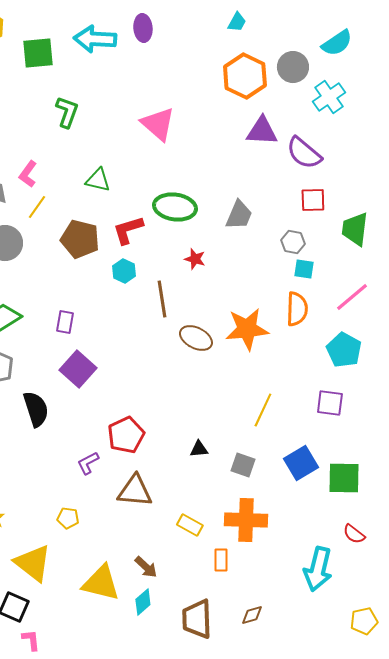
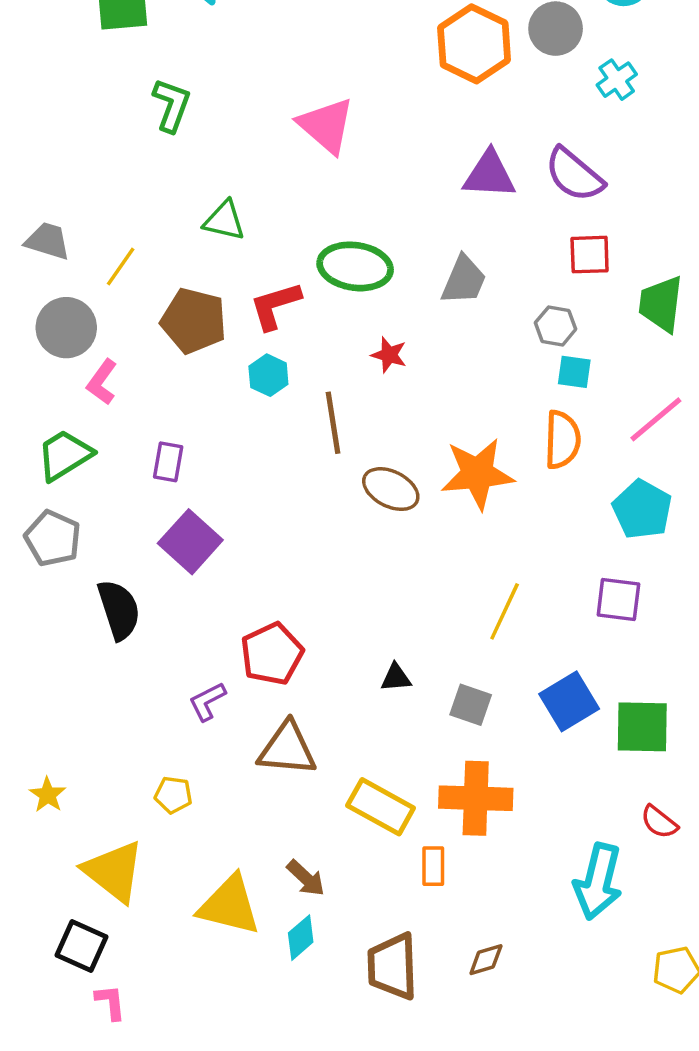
cyan cross: (329, 97) -> (617, 80), size x0.7
purple triangle: (262, 131) -> (489, 175), moved
pink L-shape: (28, 174) -> (102, 382), moved
yellow rectangle: (190, 525) -> (381, 807), size x1.5

